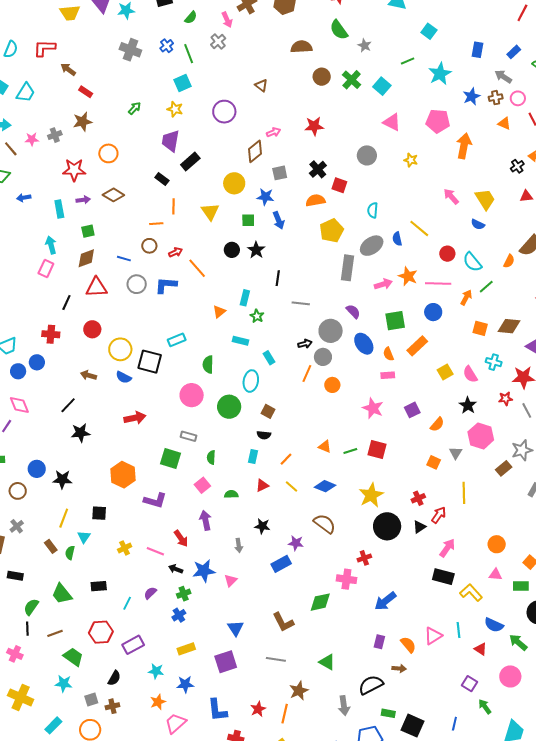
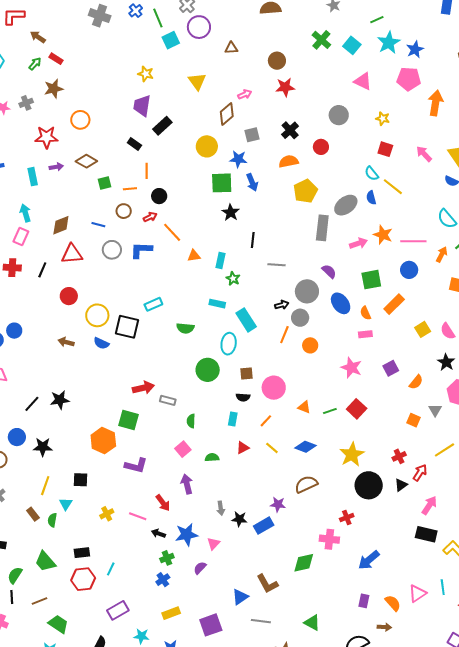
cyan star: (440, 74) -> (389, 43), moved
brown circle: (322, 77) -> (277, 61), moved
cyan square: (183, 83) -> (171, 40), moved
brown triangle: (261, 85) -> (231, 48), turned -40
blue star: (471, 96) -> (415, 49), moved
green arrow: (135, 108) -> (35, 64), moved
purple circle: (224, 112) -> (199, 27), moved
red square: (339, 185) -> (385, 149), moved
cyan semicircle: (373, 210) -> (372, 173), moved, turned -42
yellow triangle: (210, 212) -> (197, 81), moved
green square: (248, 220) -> (222, 183), size x1.6
green square: (88, 231) -> (104, 183), moved
black circle: (232, 250) -> (159, 196), moved
red circle: (447, 254) -> (321, 147), moved
orange triangle: (219, 312) -> (194, 256), moved, turned 32
red cross: (51, 334) -> (12, 268), moved
cyan rectangle: (269, 358) -> (246, 320), size x1.6
green semicircle: (208, 364) -> (185, 328), turned -84
pink circle: (192, 395) -> (274, 388), moved
black line: (68, 405) -> (32, 404), moved
brown square: (268, 411) -> (246, 374), turned -32
red arrow: (135, 418) -> (143, 388), moved
red square: (377, 449) -> (357, 409), turned 30
green square: (170, 458) -> (129, 420), moved
yellow line: (464, 493) -> (445, 450), turned 60
brown semicircle: (325, 524) -> (306, 484), turned -60
black star: (262, 526) -> (239, 519), moved
purple semicircle: (150, 593) -> (200, 568), moved
blue triangle: (236, 628) -> (240, 597), moved, turned 30
red hexagon: (101, 632) -> (83, 579), moved

